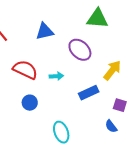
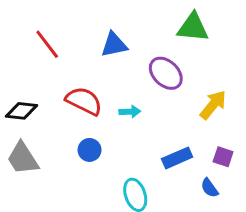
blue rectangle: (89, 93) -> (177, 158), moved

